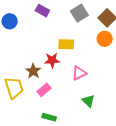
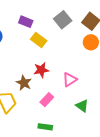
yellow rectangle: (66, 44) -> (39, 40), moved, turned 42
pink rectangle: (44, 90) -> (47, 100), moved

